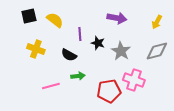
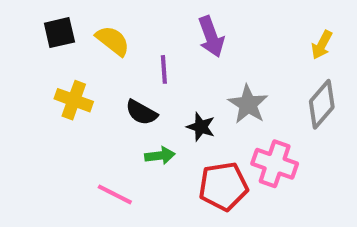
purple arrow: (117, 18) -> (211, 37), moved, turned 60
black star: (98, 43) -> (201, 127), moved
gray diamond: (157, 51) -> (322, 104), turned -35
pink line: (51, 86) -> (115, 194), moved, turned 42

